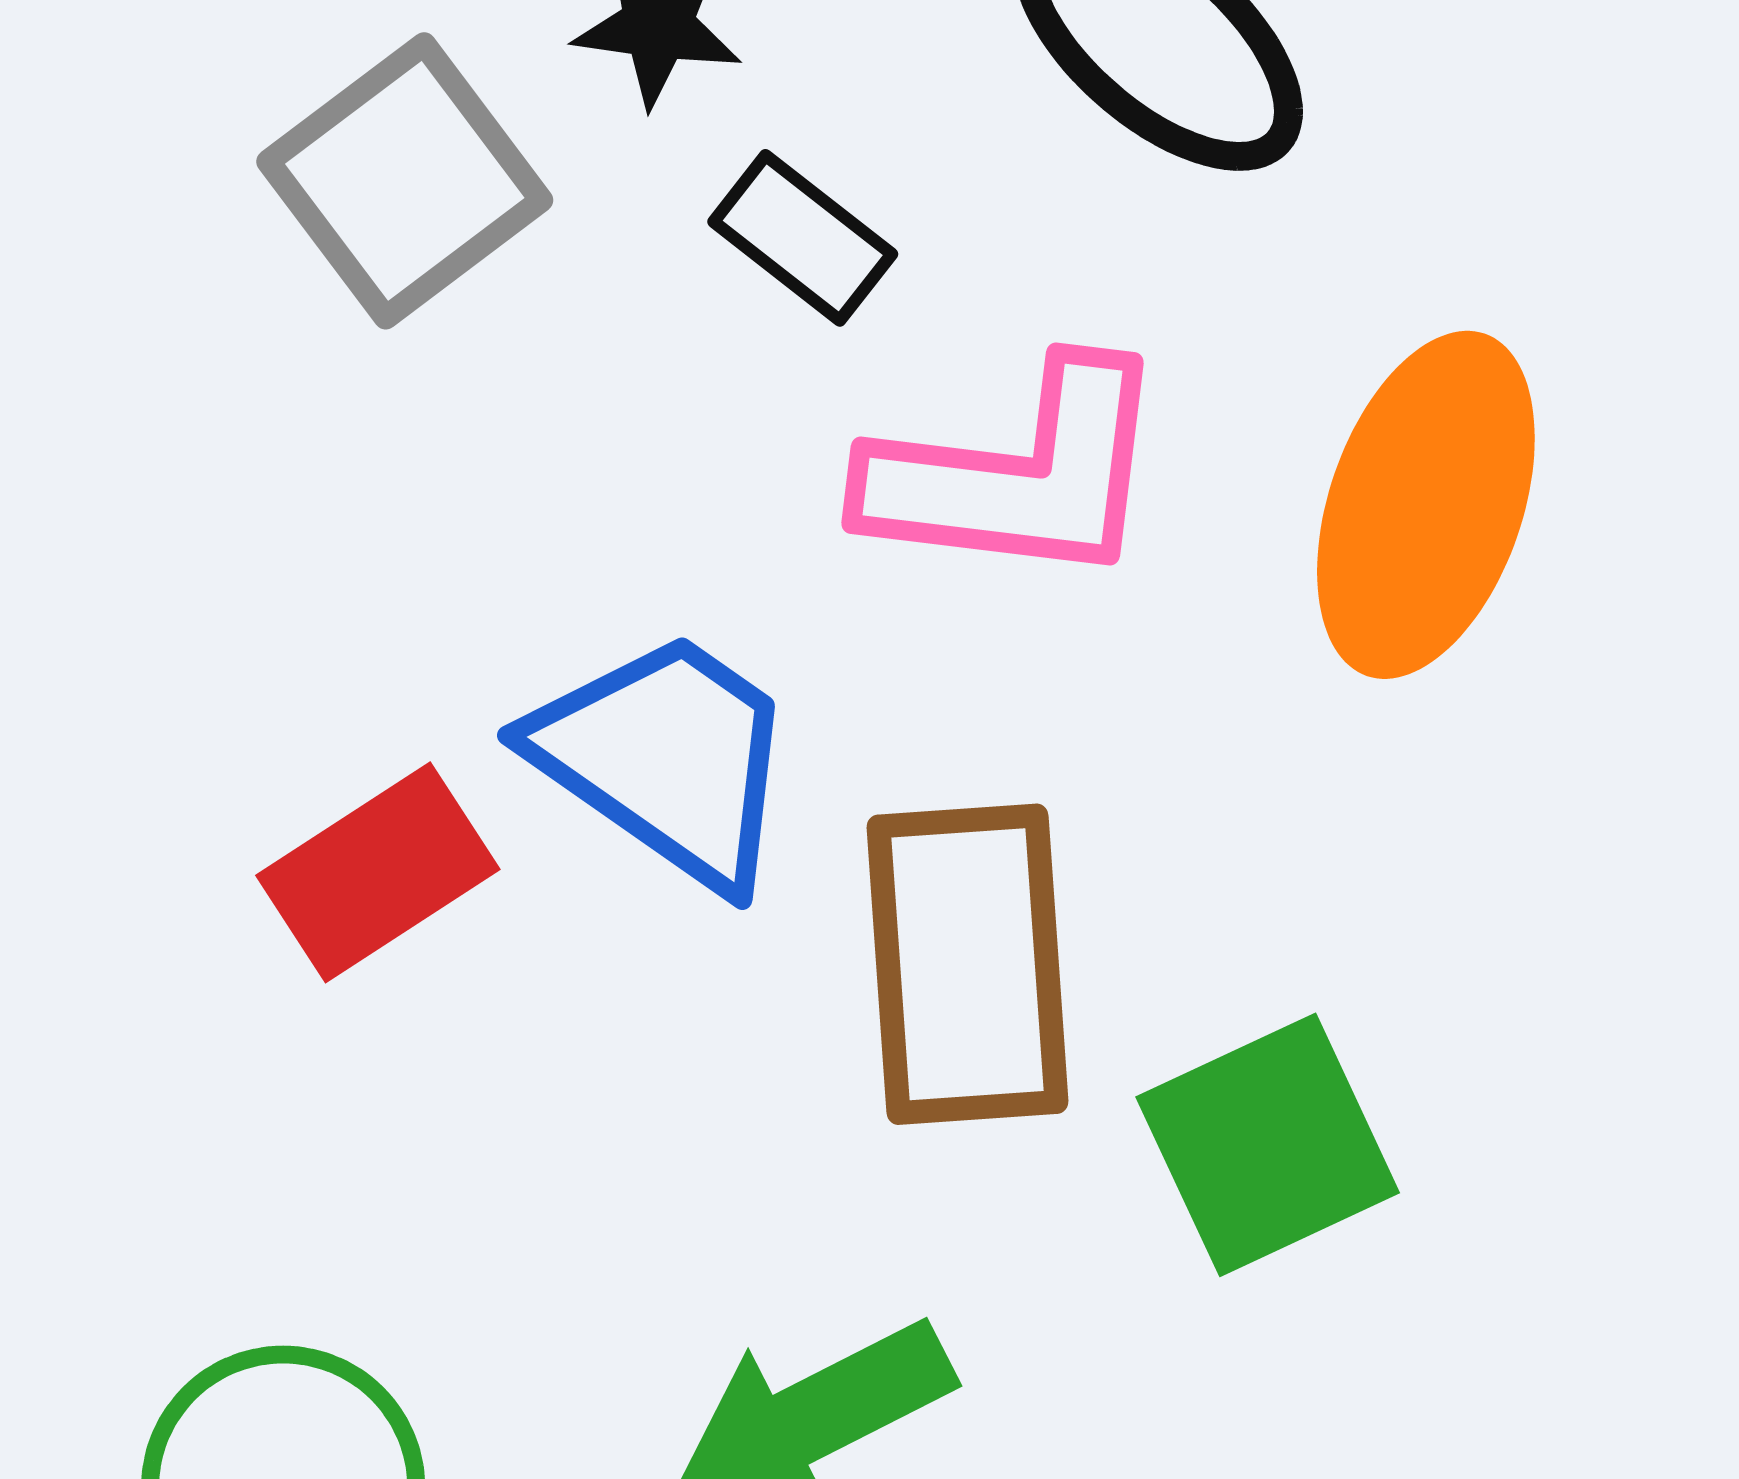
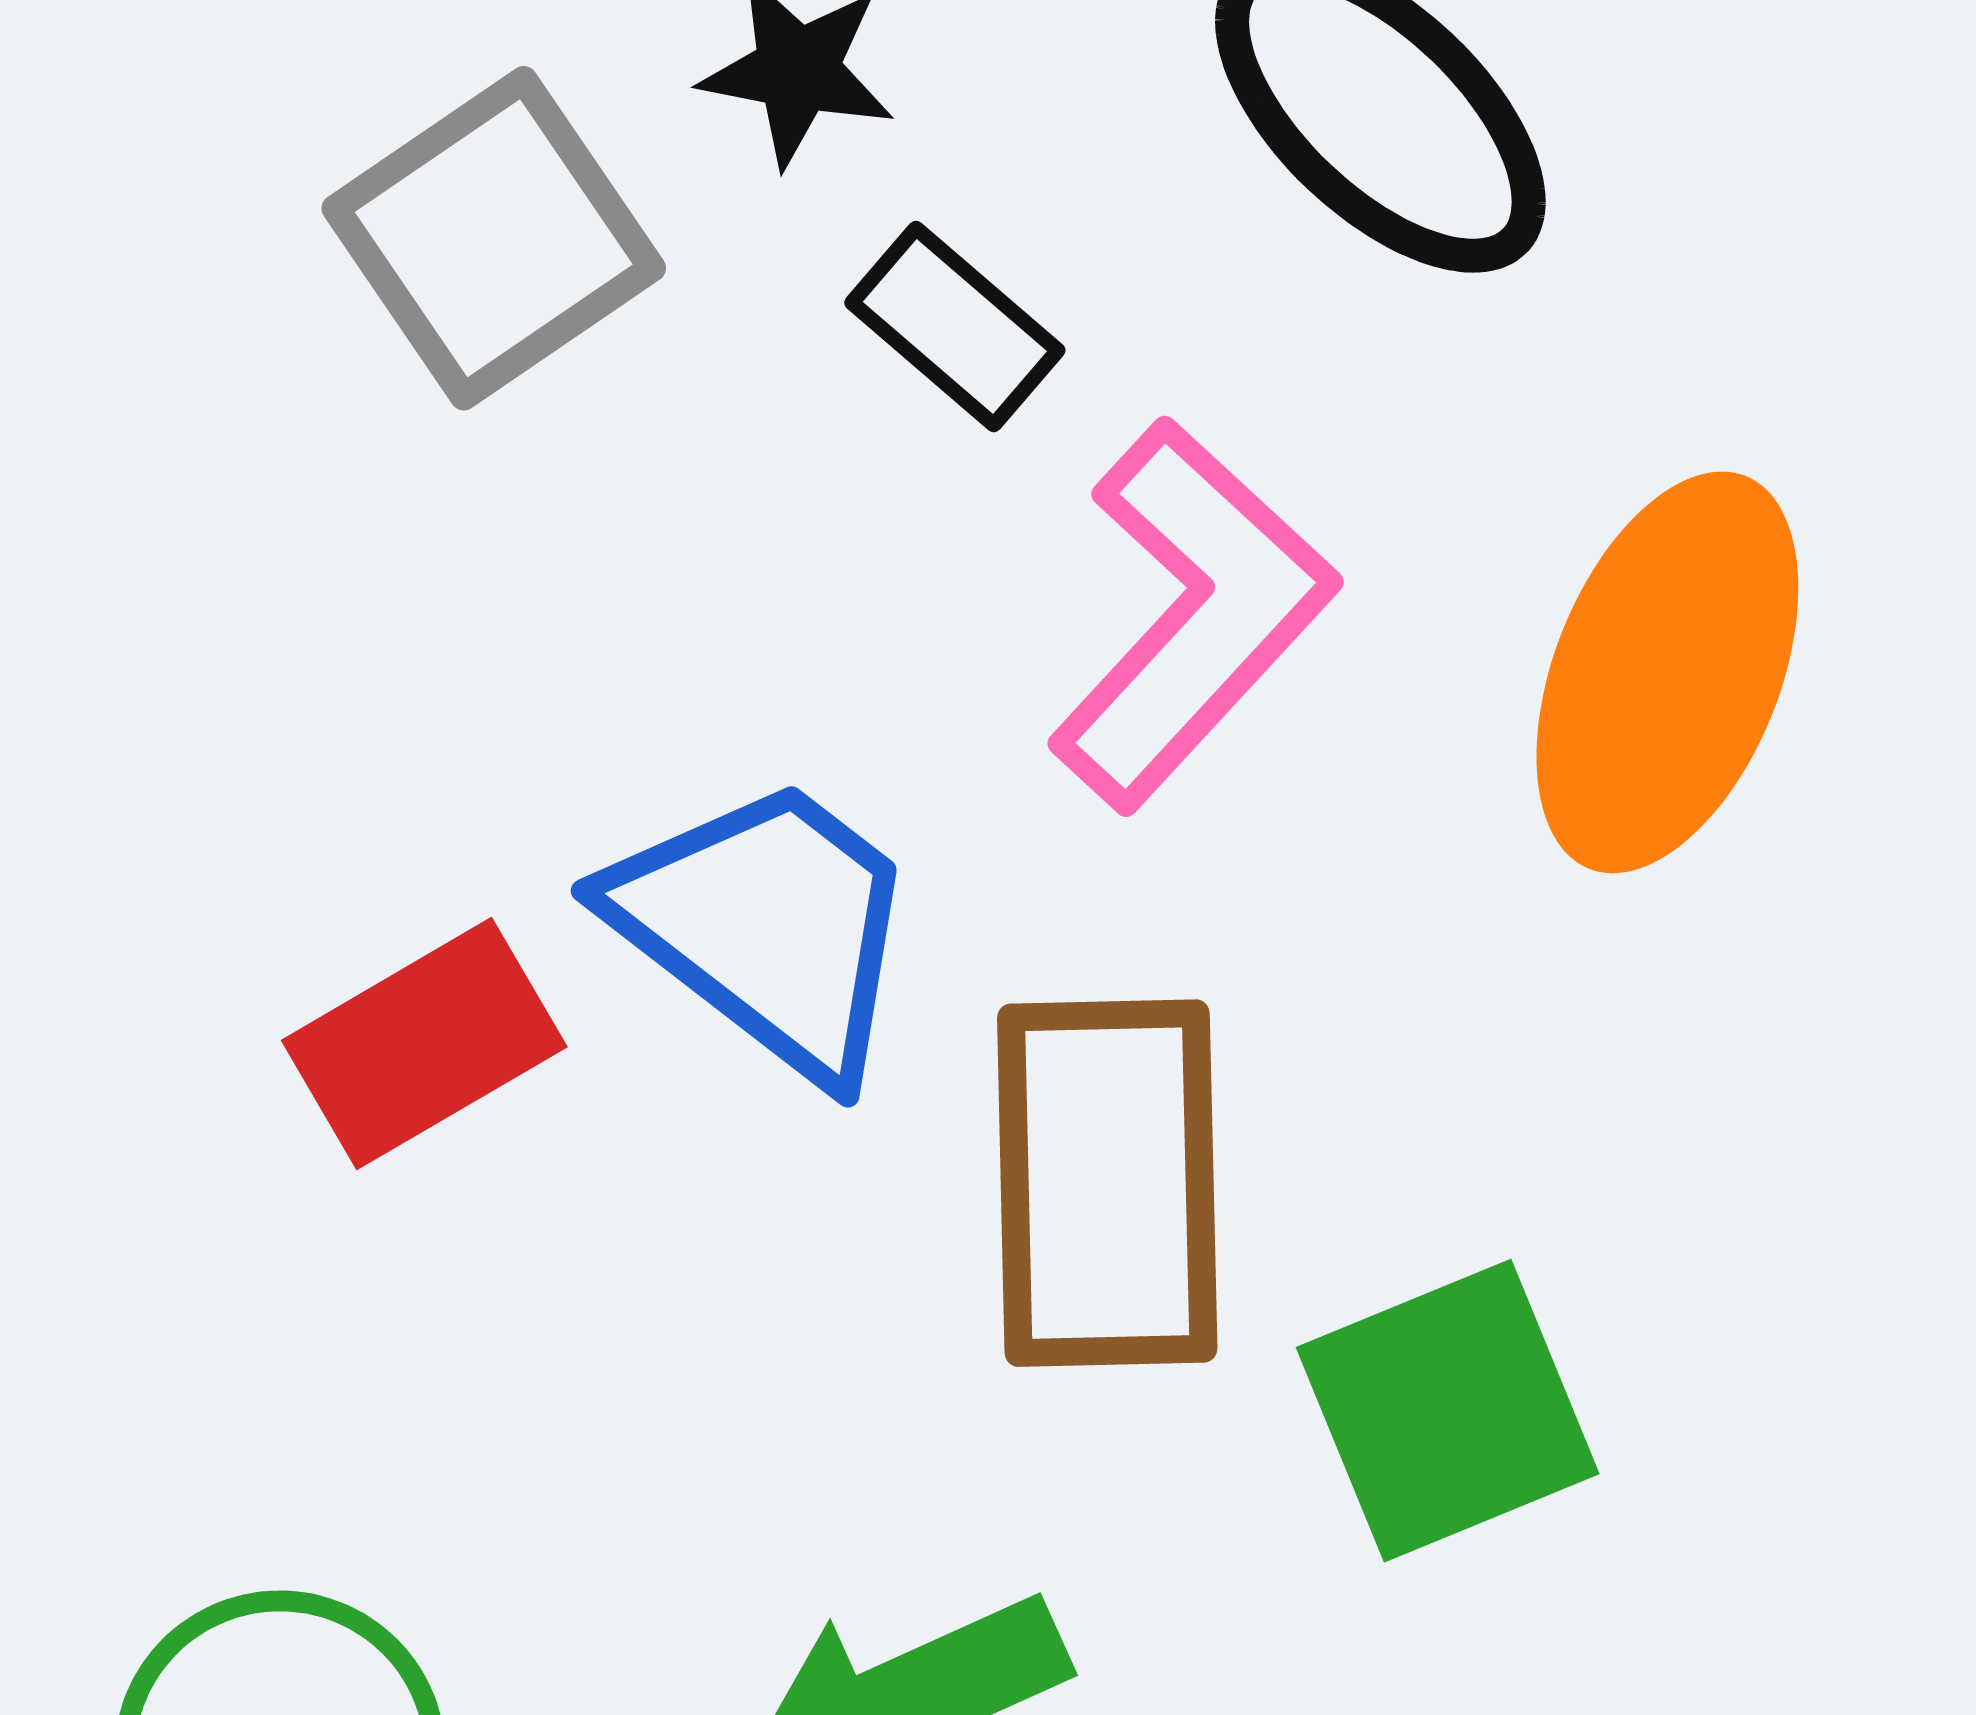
pink L-shape: (1017, 474) -> (1192, 614), turned -57

